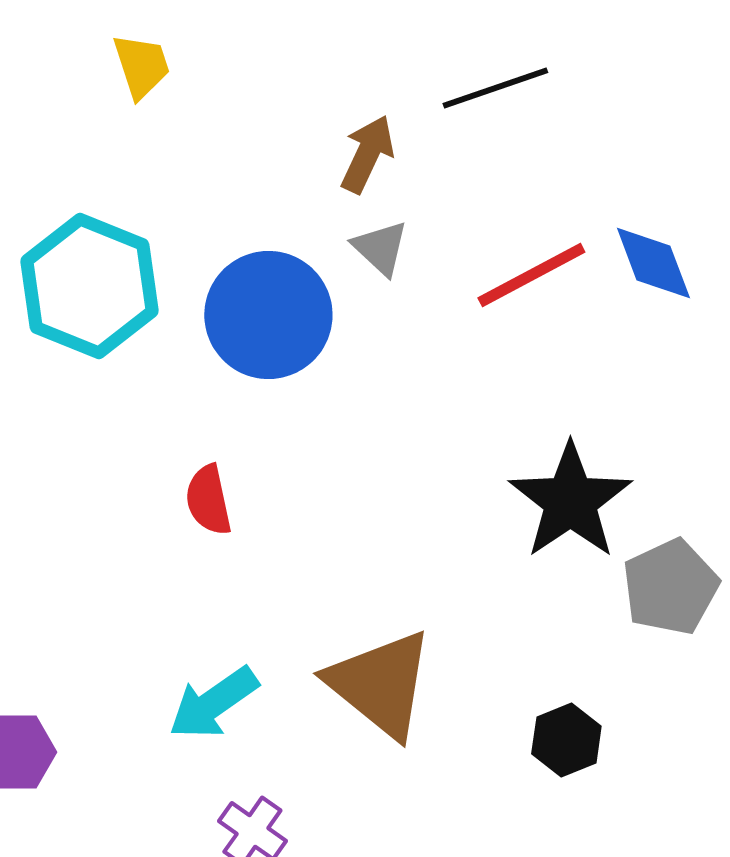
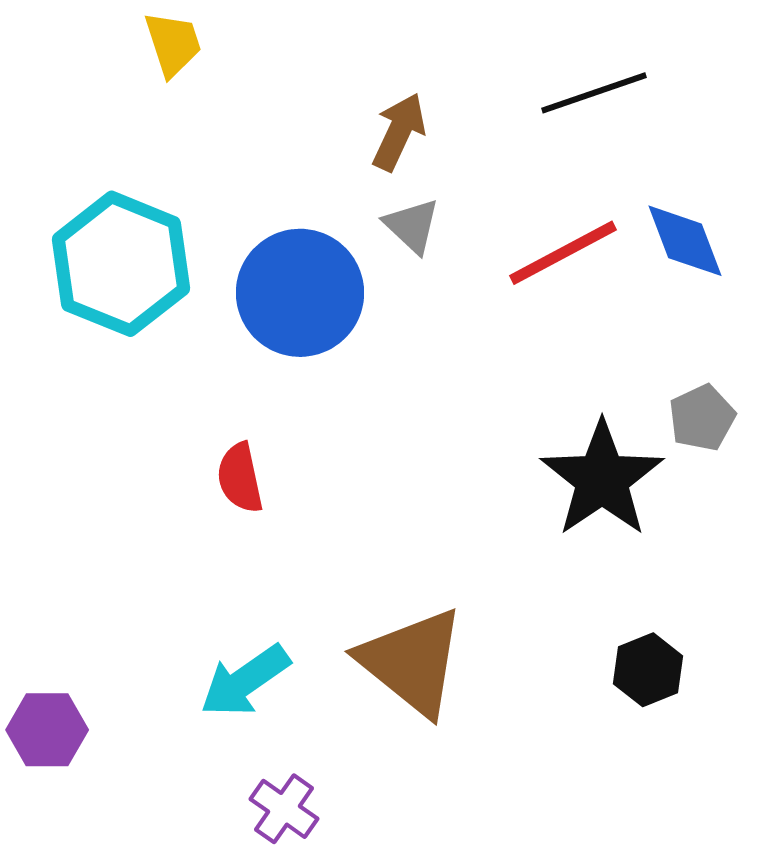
black line: (495, 88) -> (594, 93), moved
gray pentagon: (670, 587) -> (702, 418), moved, size x0.7
black hexagon: (566, 740) -> (648, 670), moved

